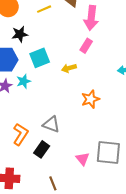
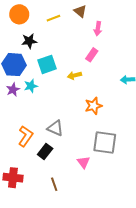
pink arrow: (91, 18) -> (98, 29), size x0.6
gray square: (108, 153) -> (105, 142), moved

